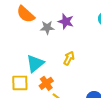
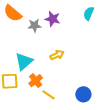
yellow arrow: (69, 58) -> (57, 55), turned 40

